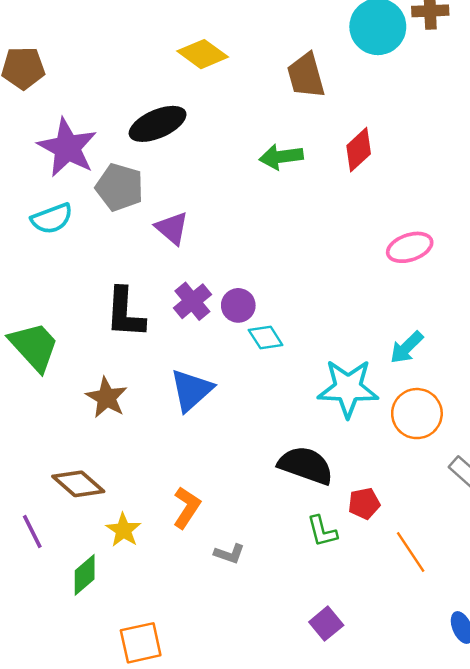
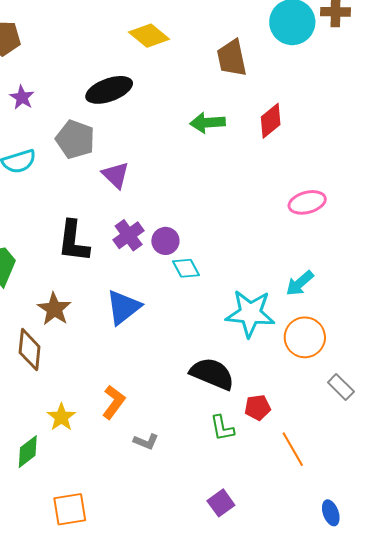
purple star: (67, 148) -> (22, 97), moved, size x0.5
brown diamond: (78, 484) -> (30, 350), moved, turned 51

